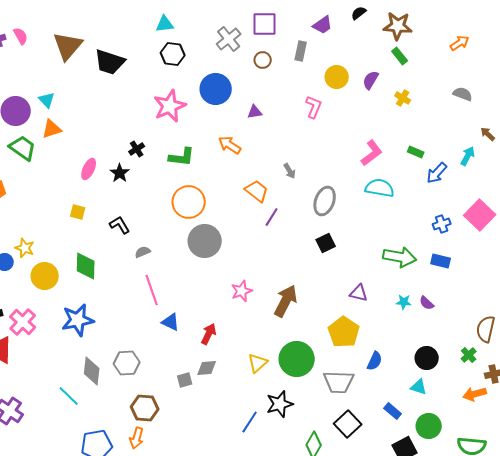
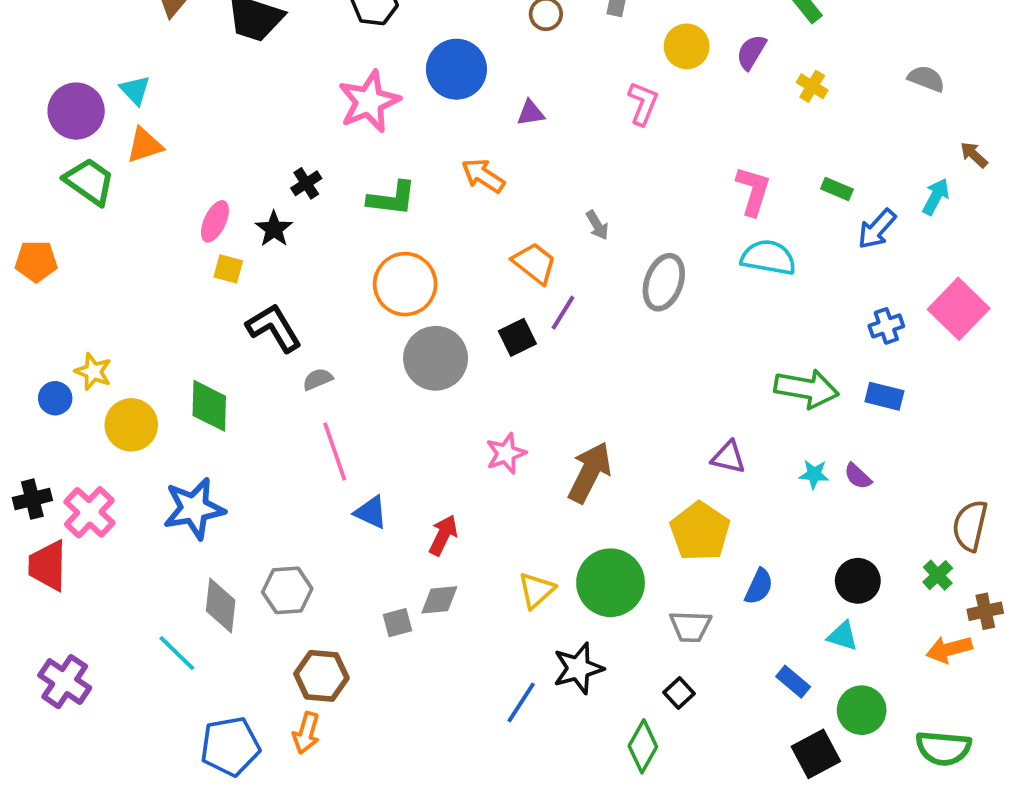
pink L-shape: (372, 153) -> (753, 191), turned -36
yellow square: (78, 212) -> (228, 269), moved
black L-shape: (120, 225) -> (274, 328), size x1.4
black square: (326, 243) -> (517, 337), moved
gray trapezoid: (339, 382) -> (690, 626), size x0.7
black square: (348, 424) -> (679, 693), moved, size x0.6

